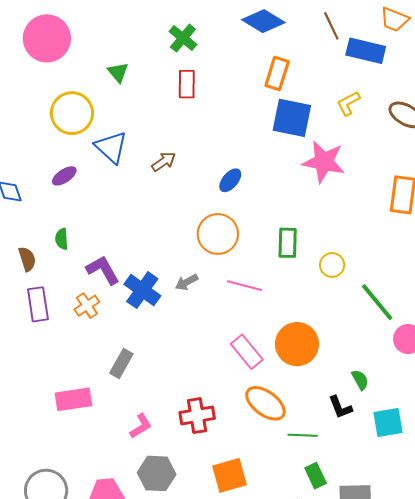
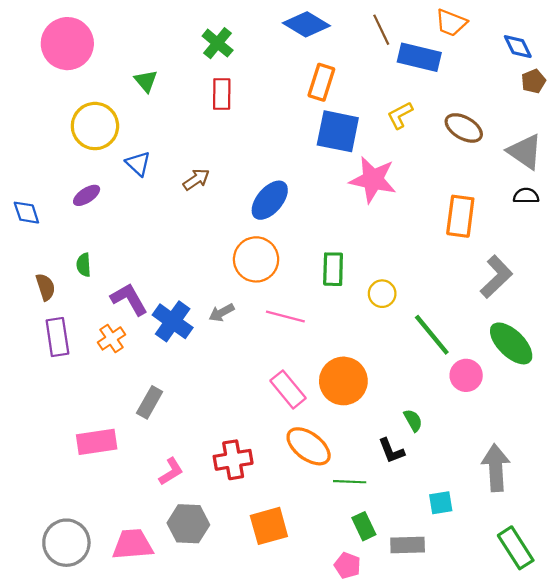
blue triangle: (111, 147) -> (138, 164), size x0.7
blue ellipse: (230, 180) -> (270, 200), size x1.5
cyan square: (388, 423) -> (441, 503), moved, size x0.7

